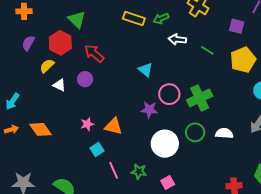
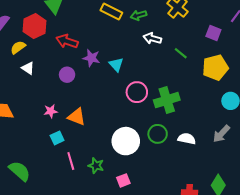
red arrow: (94, 53) -> (67, 41), turned -30
purple circle: (85, 79) -> (67, 75), moved
purple star: (149, 110) -> (91, 58), moved

